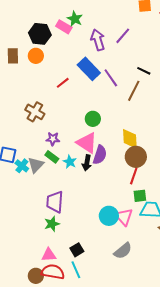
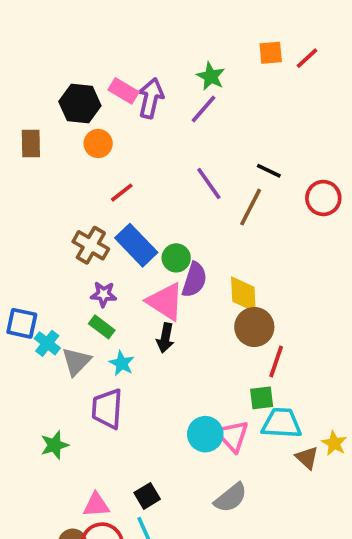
green star: (75, 19) -> (211, 76), moved
purple line: (123, 36) -> (203, 109), moved
purple arrow: (98, 40) -> (151, 98), moved, turned 30
orange circle: (36, 56) -> (98, 144), moved
blue rectangle: (89, 69) -> (136, 245), moved
brown cross: (35, 112) -> (91, 245), moved
purple semicircle: (100, 155) -> (194, 280), moved
cyan star: (70, 162) -> (122, 363), moved
gray triangle: (36, 165) -> (76, 361), moved
red line: (134, 176) -> (276, 361), moved
green star: (52, 224) -> (54, 445), moved

